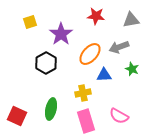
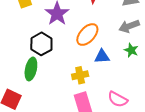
gray arrow: (119, 47) -> (129, 26), moved
green ellipse: (51, 109) -> (31, 69), moved

